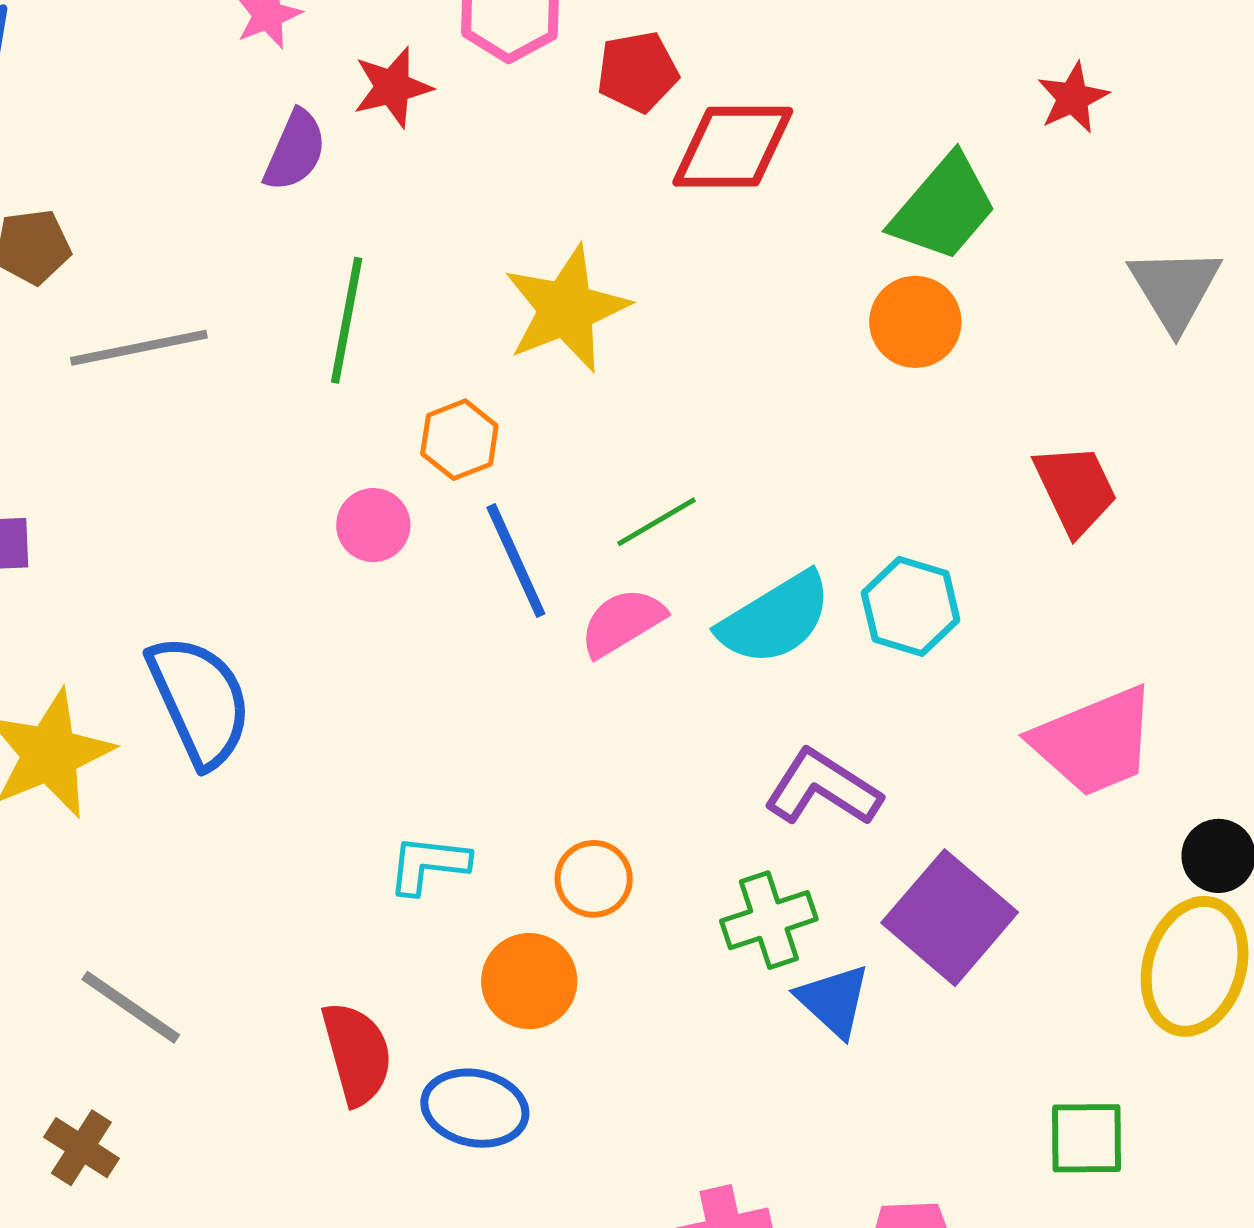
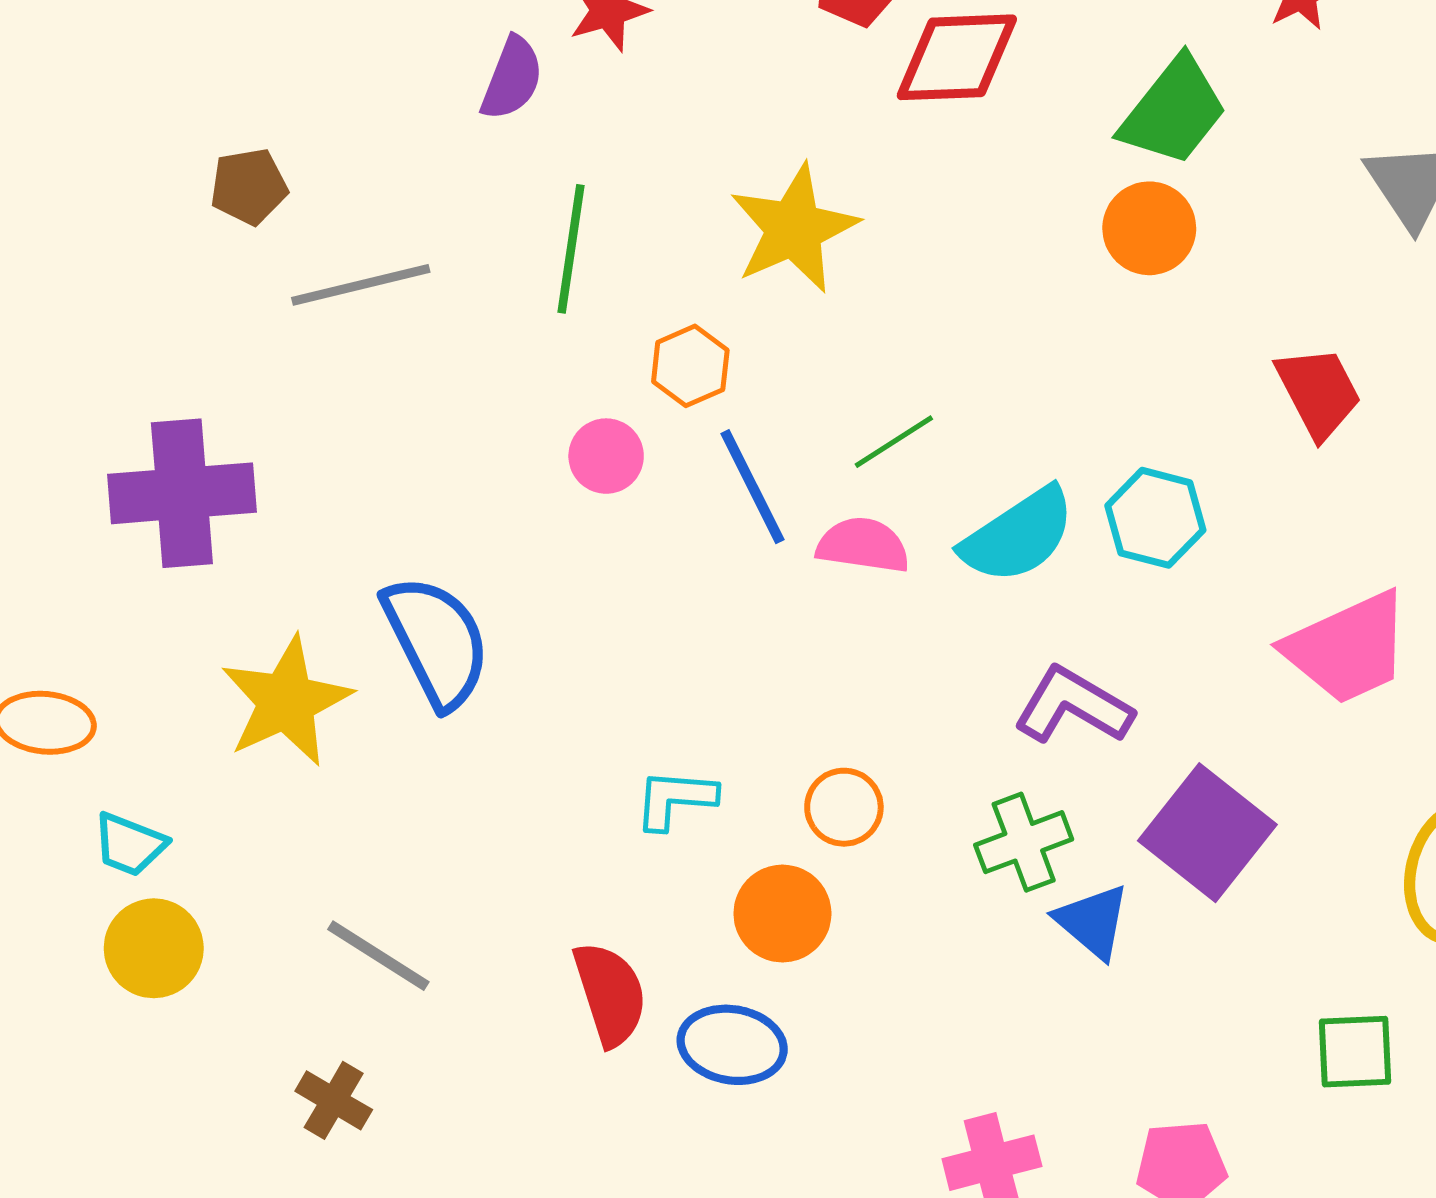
pink semicircle: (622, 622) -> (863, 545), turned 42

